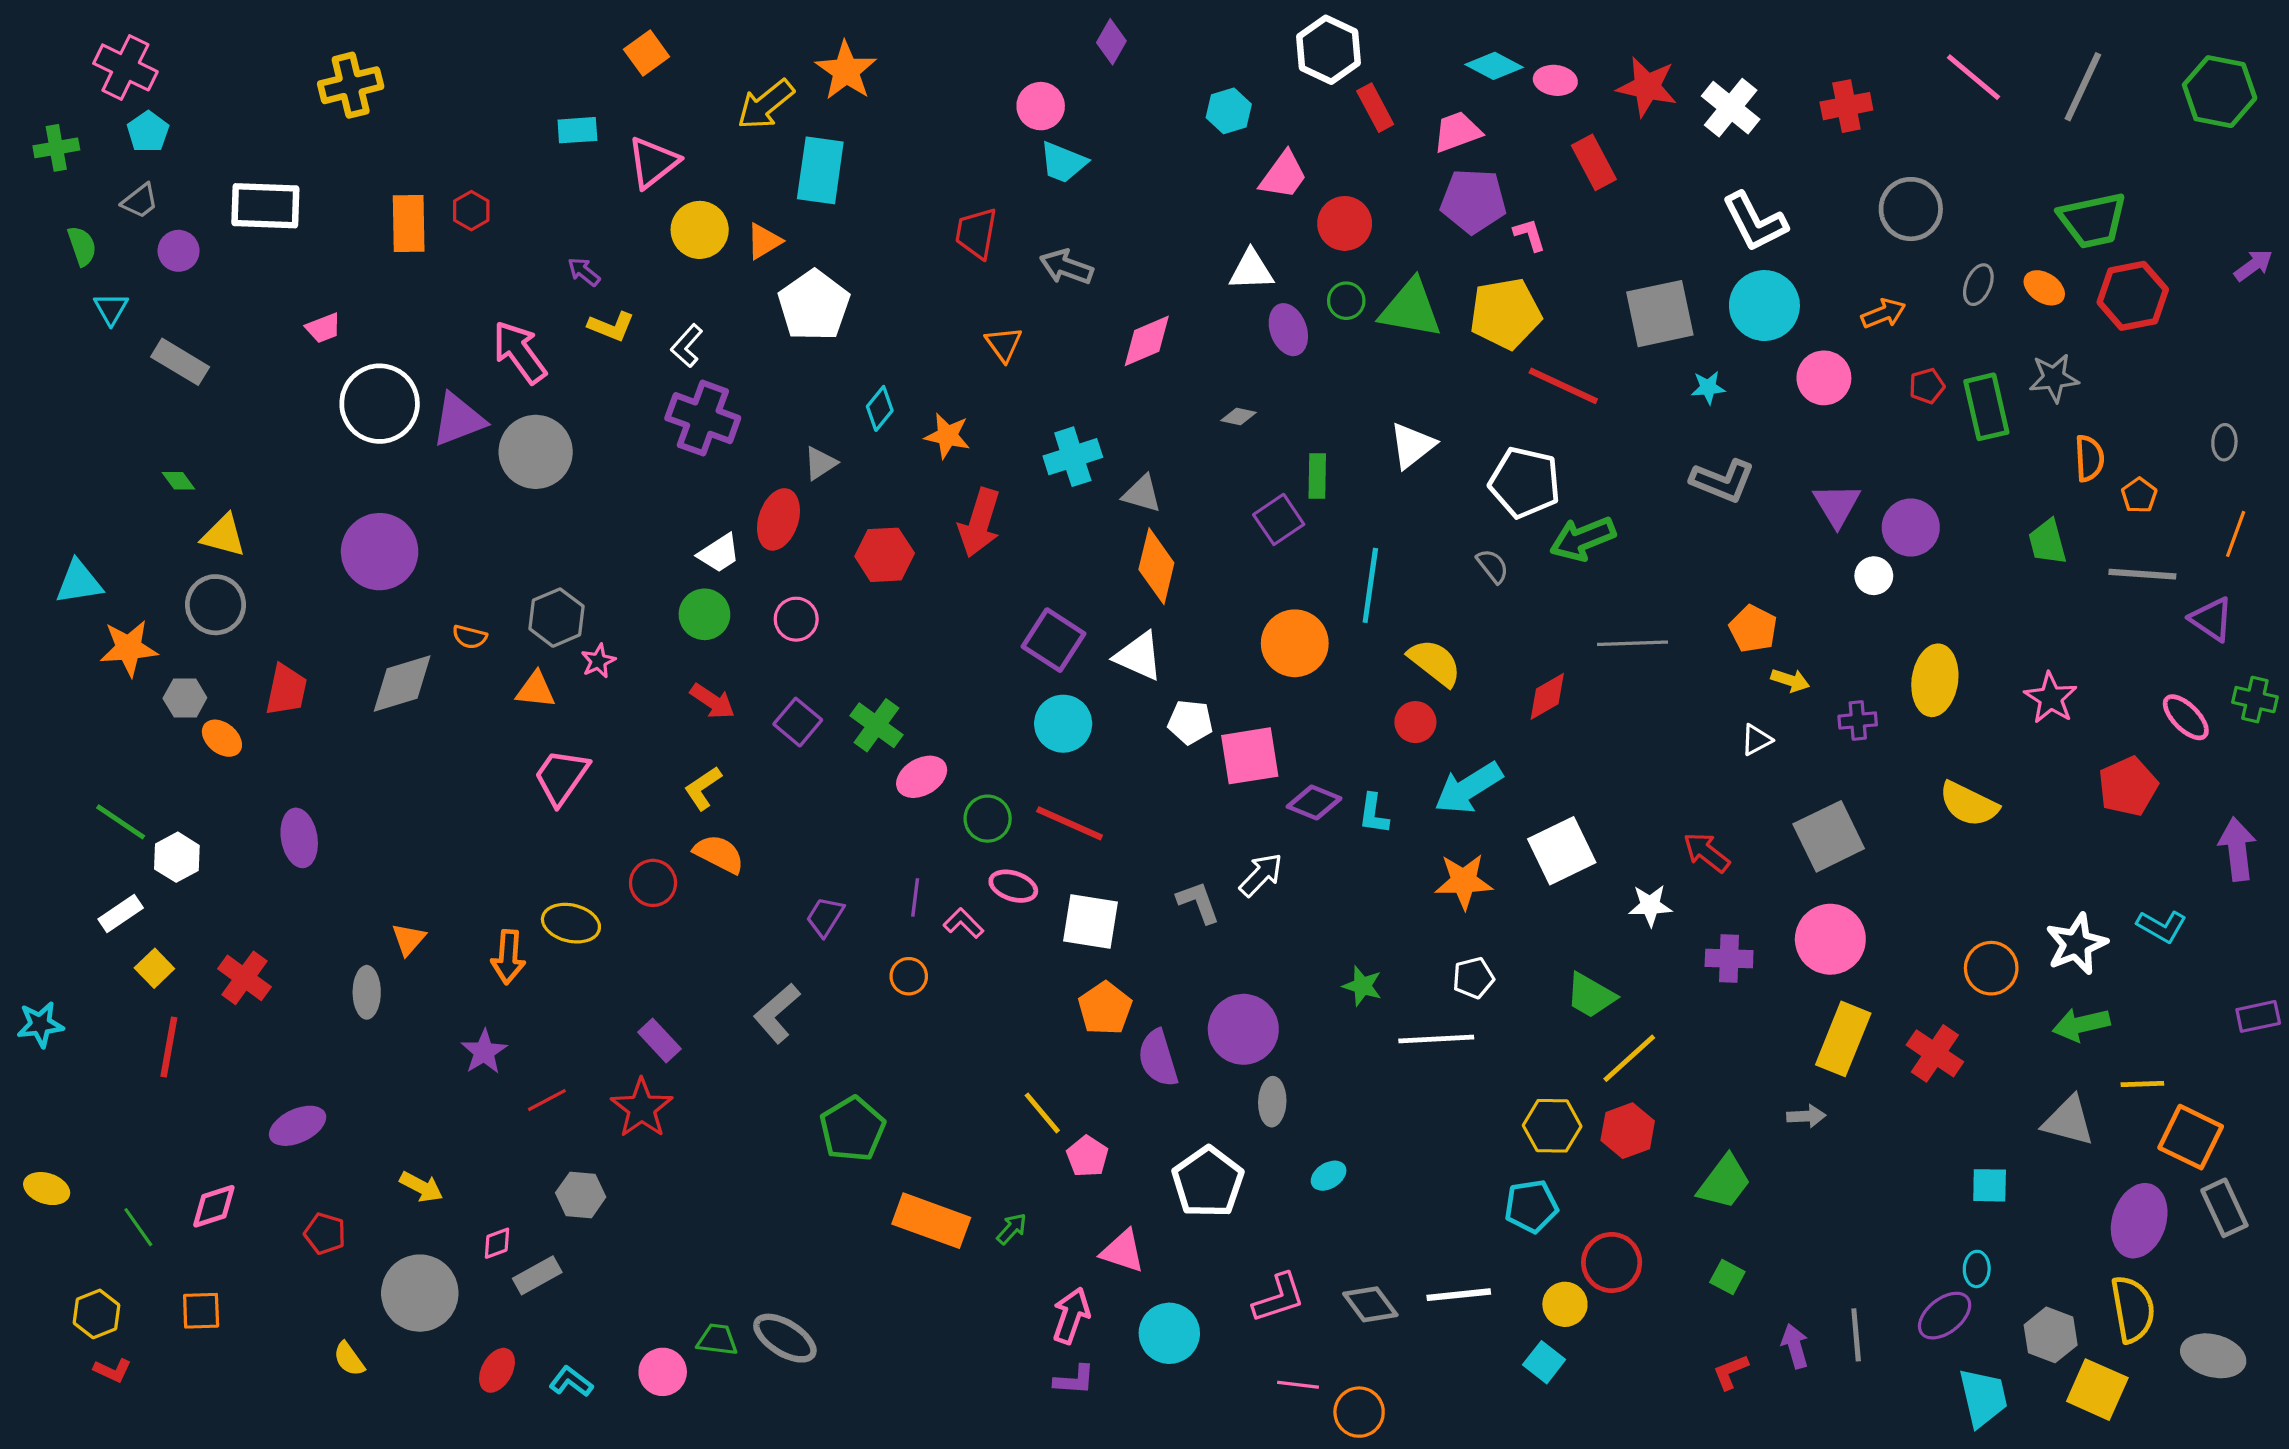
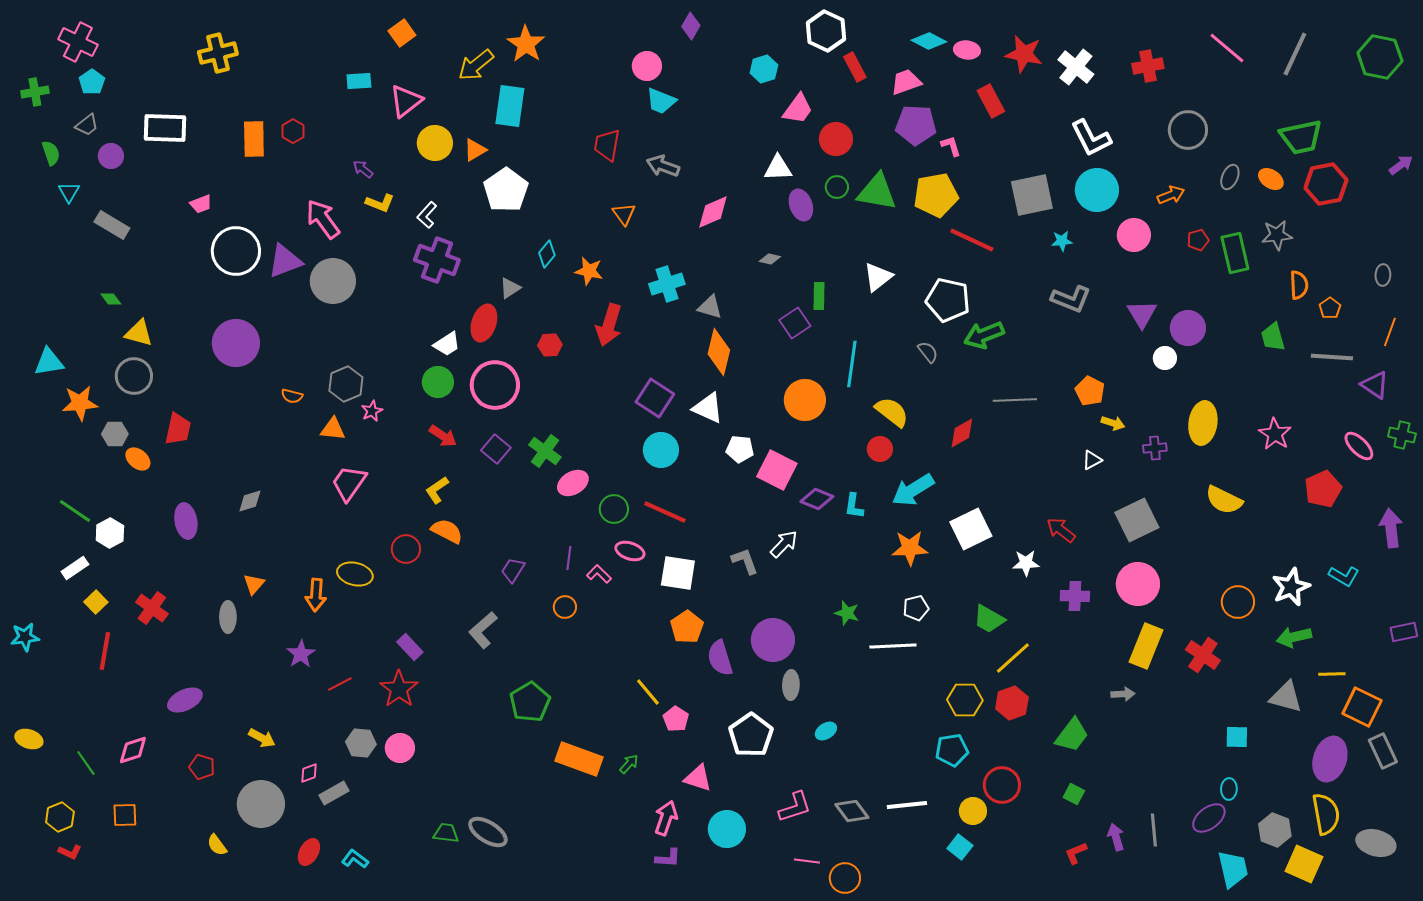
red hexagon: (885, 555) -> (550, 345), size x0.7
pink circle: (796, 619) -> (495, 385), size x1.8
gray diamond: (402, 683) -> (250, 501), moved, size x0.6
pink square: (1250, 756) -> (777, 470), turned 36
pink circle: (663, 1372) -> (400, 748), moved

